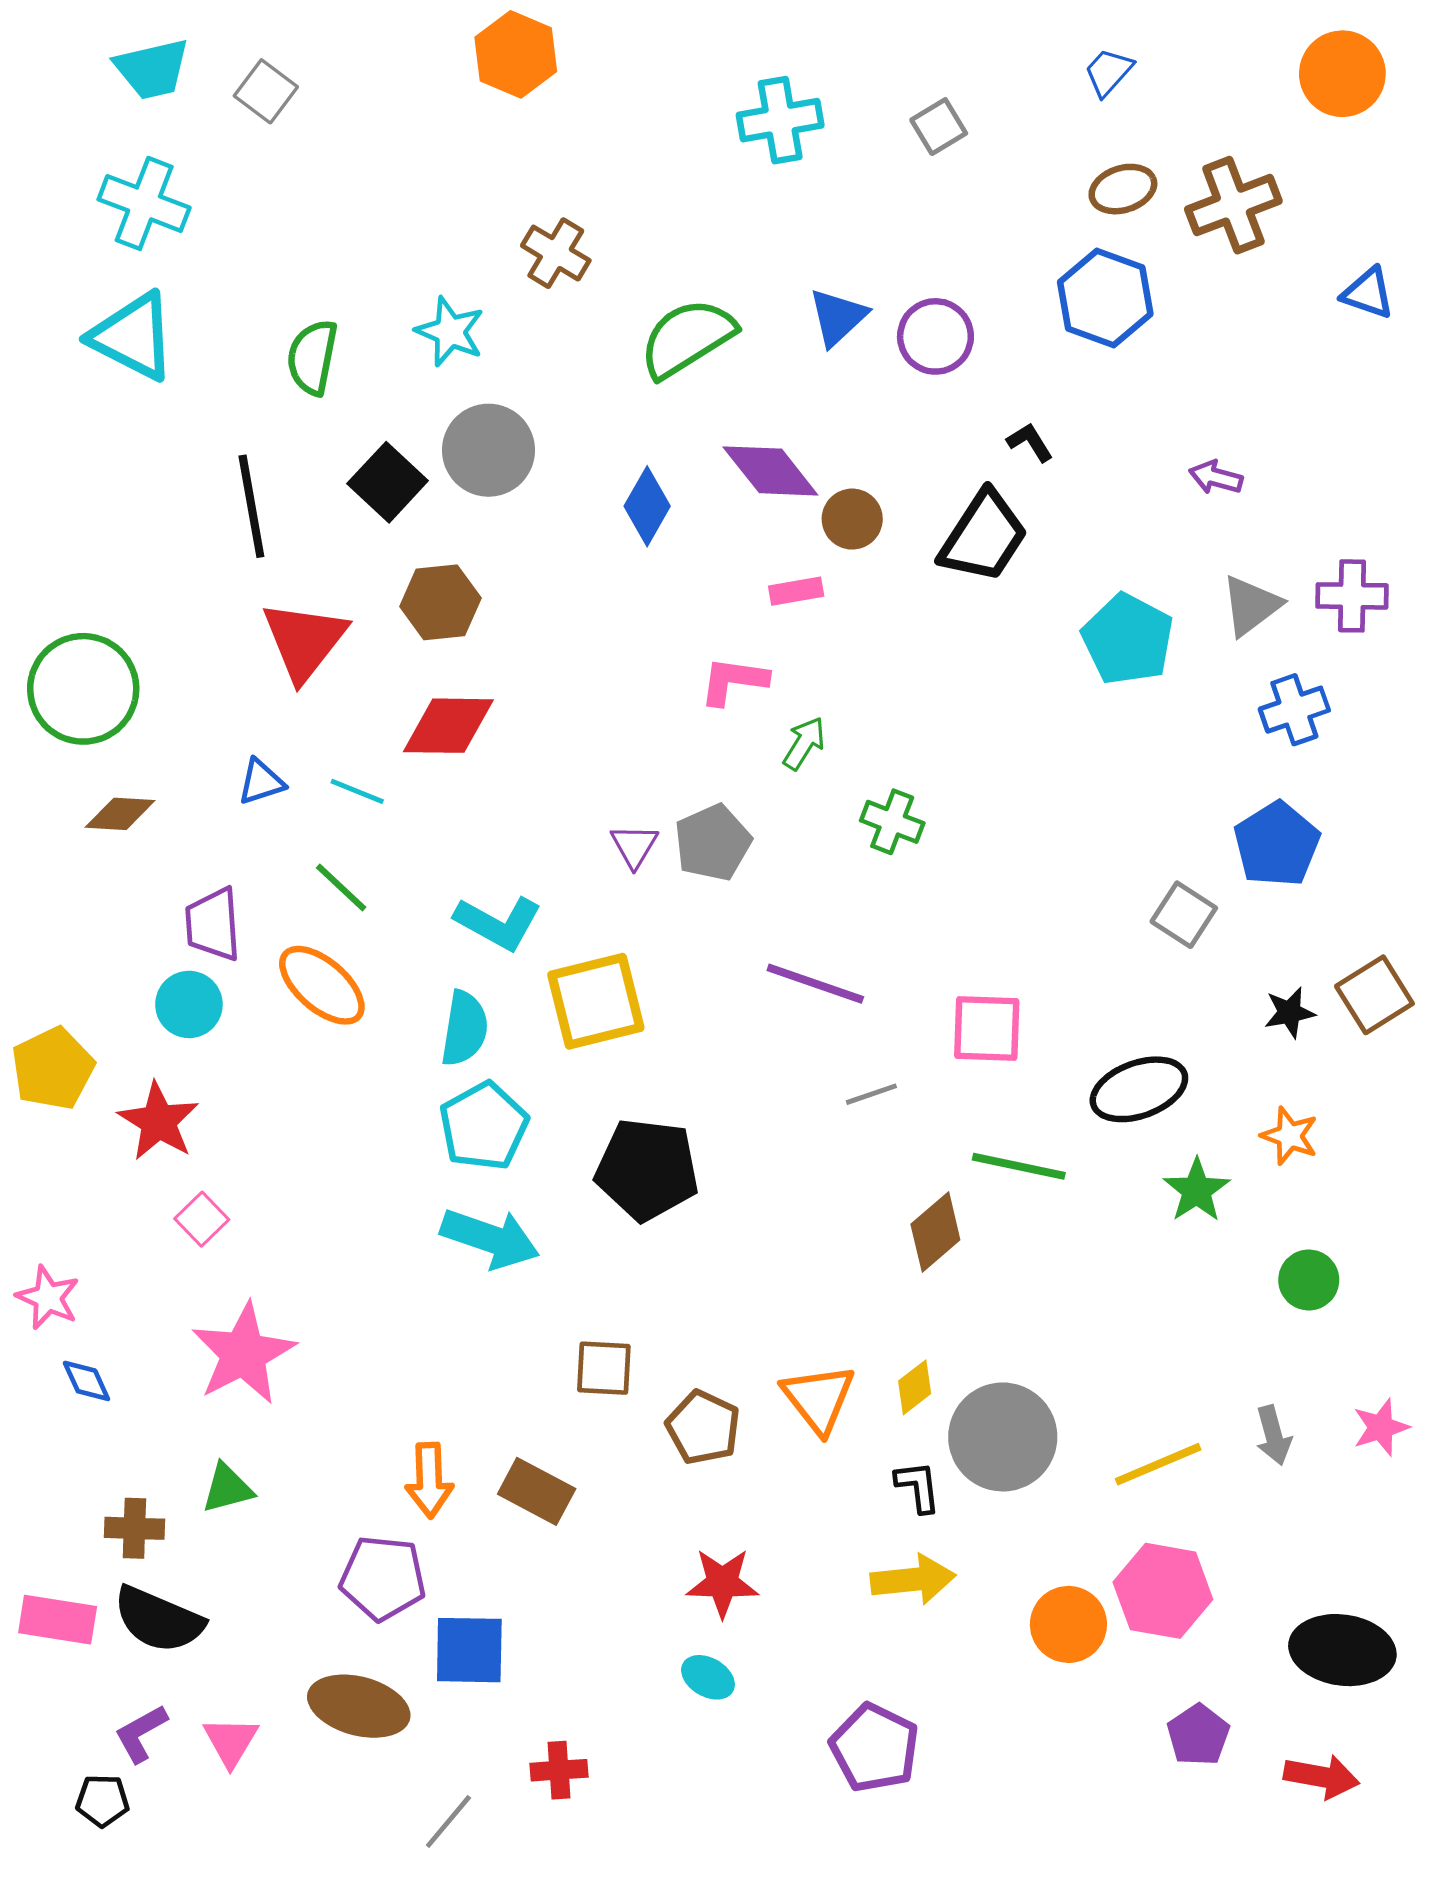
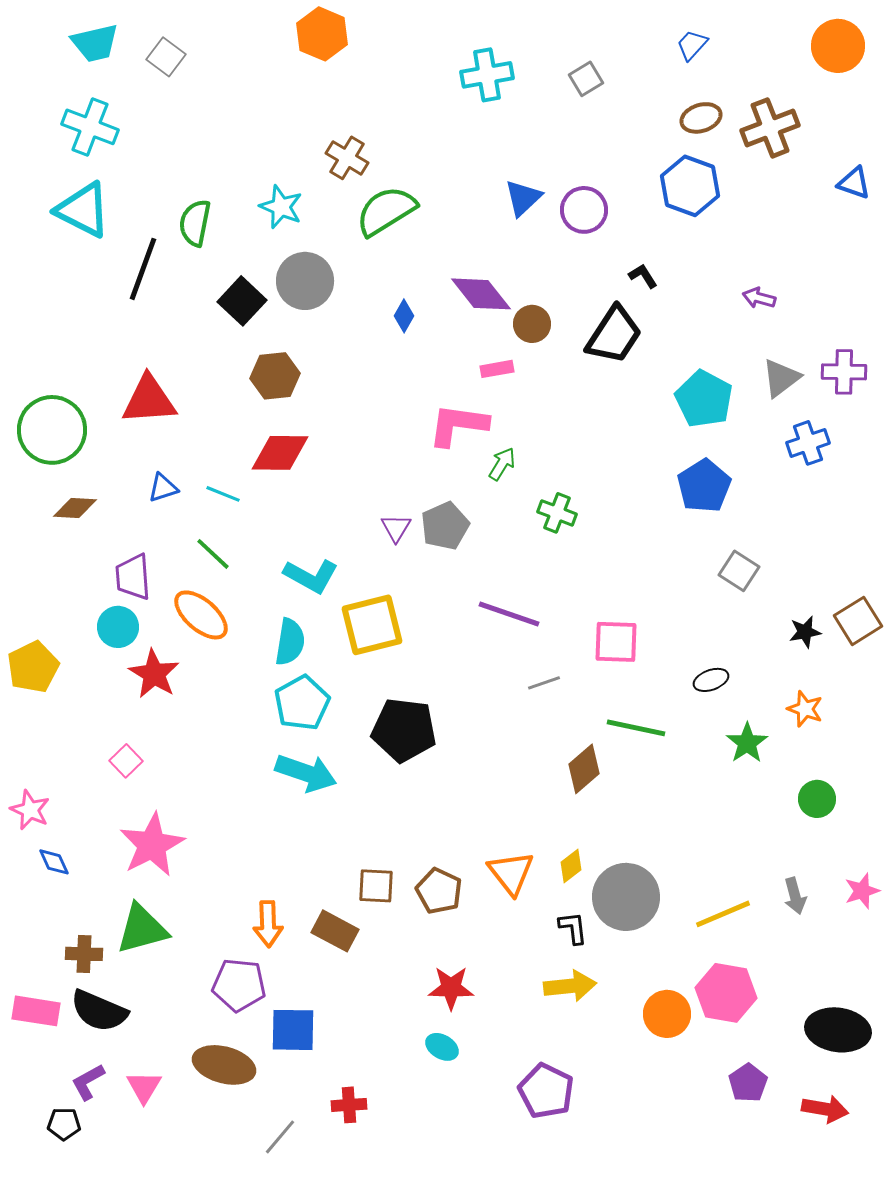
green semicircle: (687, 338) -> (386, 211), moved
black line: (251, 506) -> (143, 269), moved, turned 30
blue diamond: (647, 506) -> (404, 316), size x0.7
red triangle: (304, 641) -> (149, 400), moved, turned 48
pink L-shape: (734, 681) -> (458, 425), size x1.4
blue pentagon: (1277, 844) -> (704, 486), moved
black ellipse: (1139, 1089) -> (711, 680), size x0.6
red star: (159, 1121) -> (154, 674), moved
brown square: (604, 1368) -> (376, 886), moved
green triangle: (227, 1488) -> (142, 929), size x1.6

